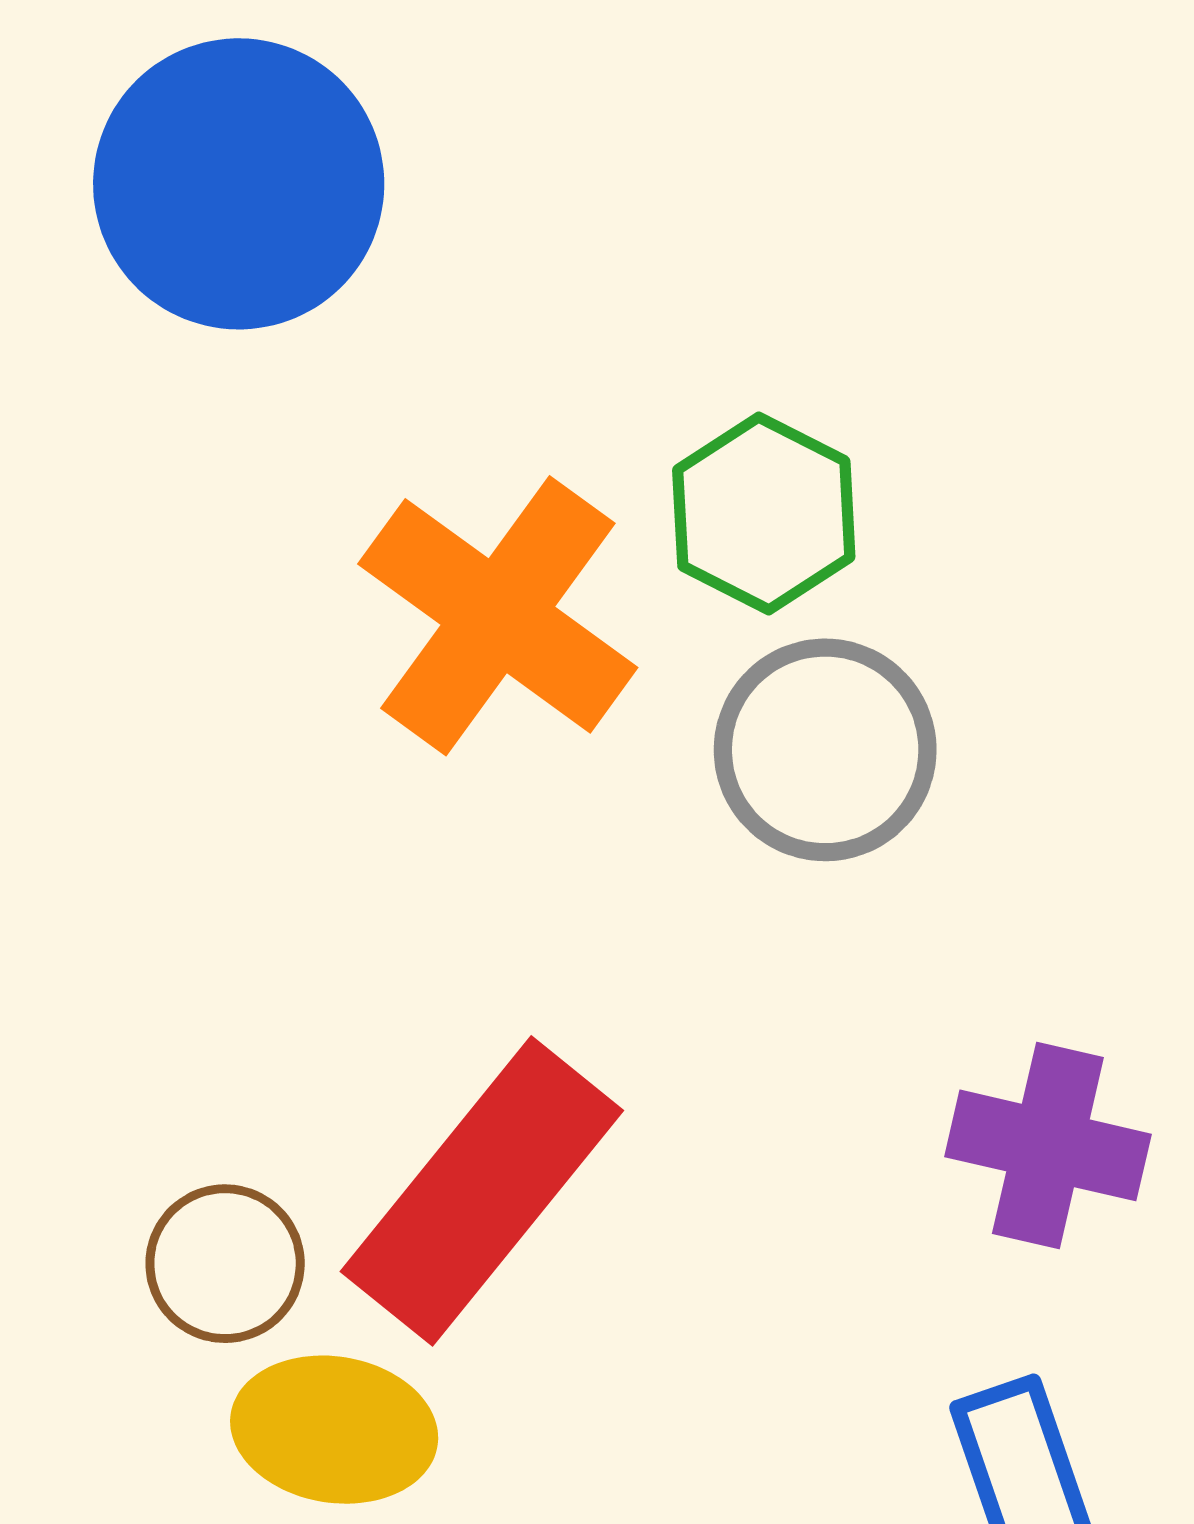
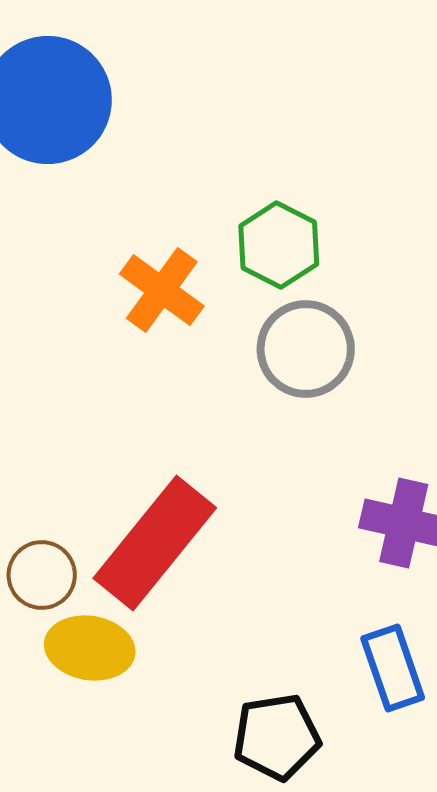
orange cross: (498, 616) -> (162, 290), size x0.7

